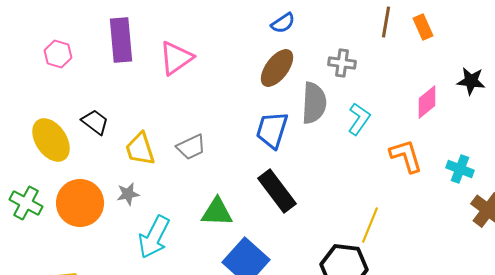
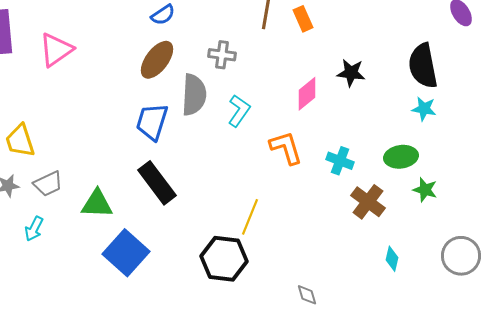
gray trapezoid: (191, 147) -> (48, 184), moved
cyan arrow: (154, 237) -> (34, 229), size x0.6

